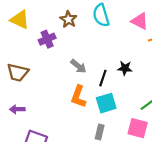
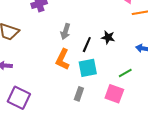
gray arrow: (78, 66) -> (65, 31), turned 63

